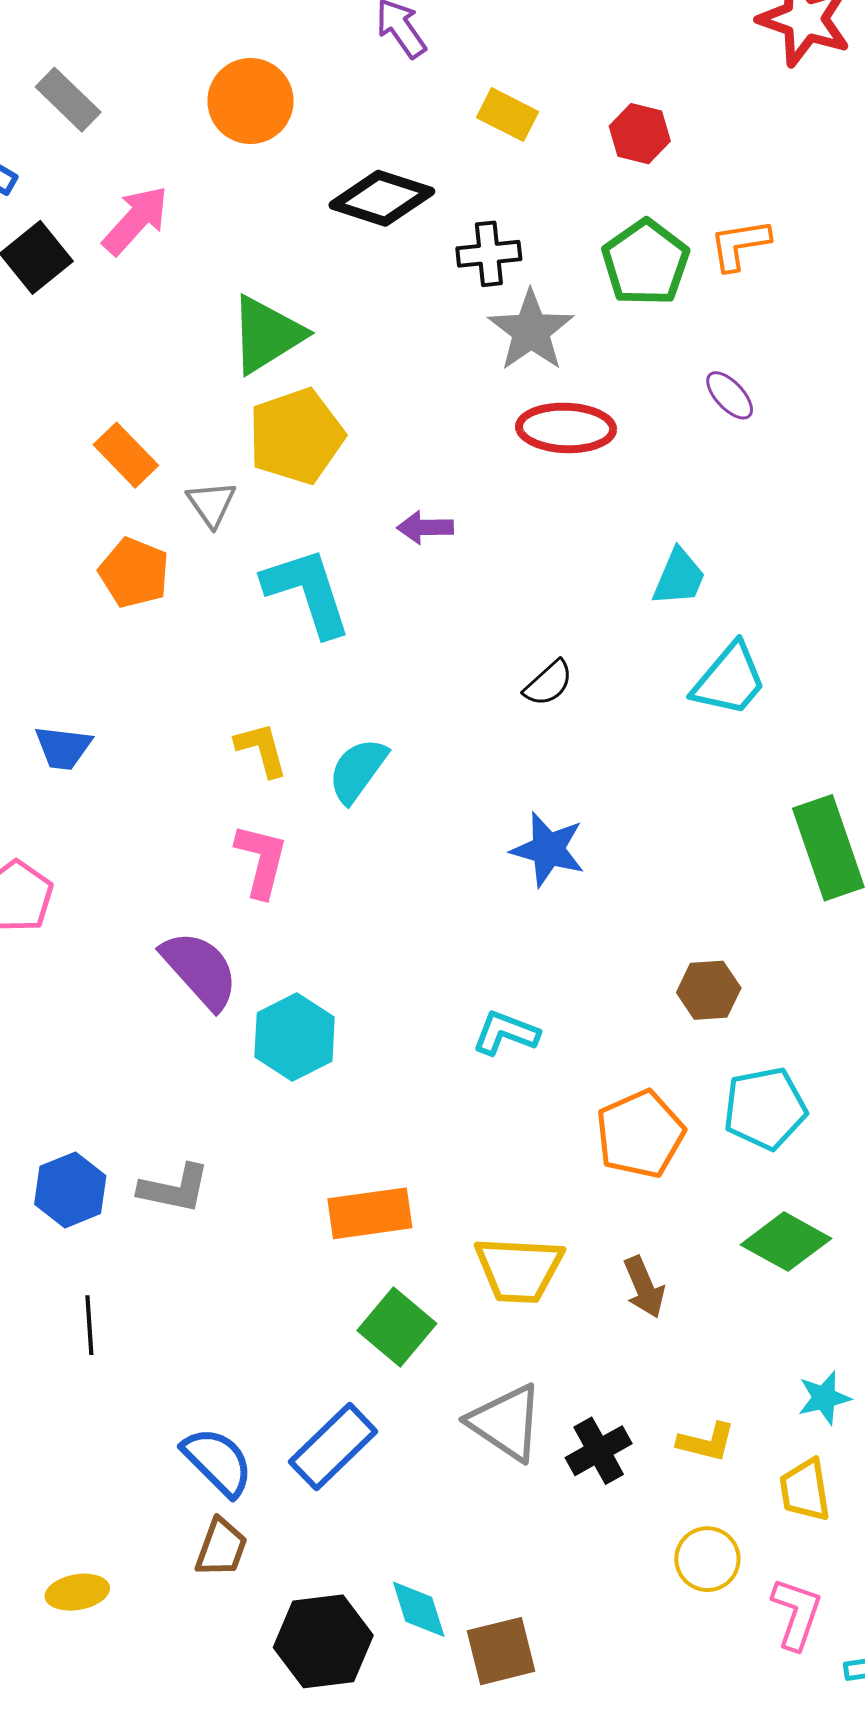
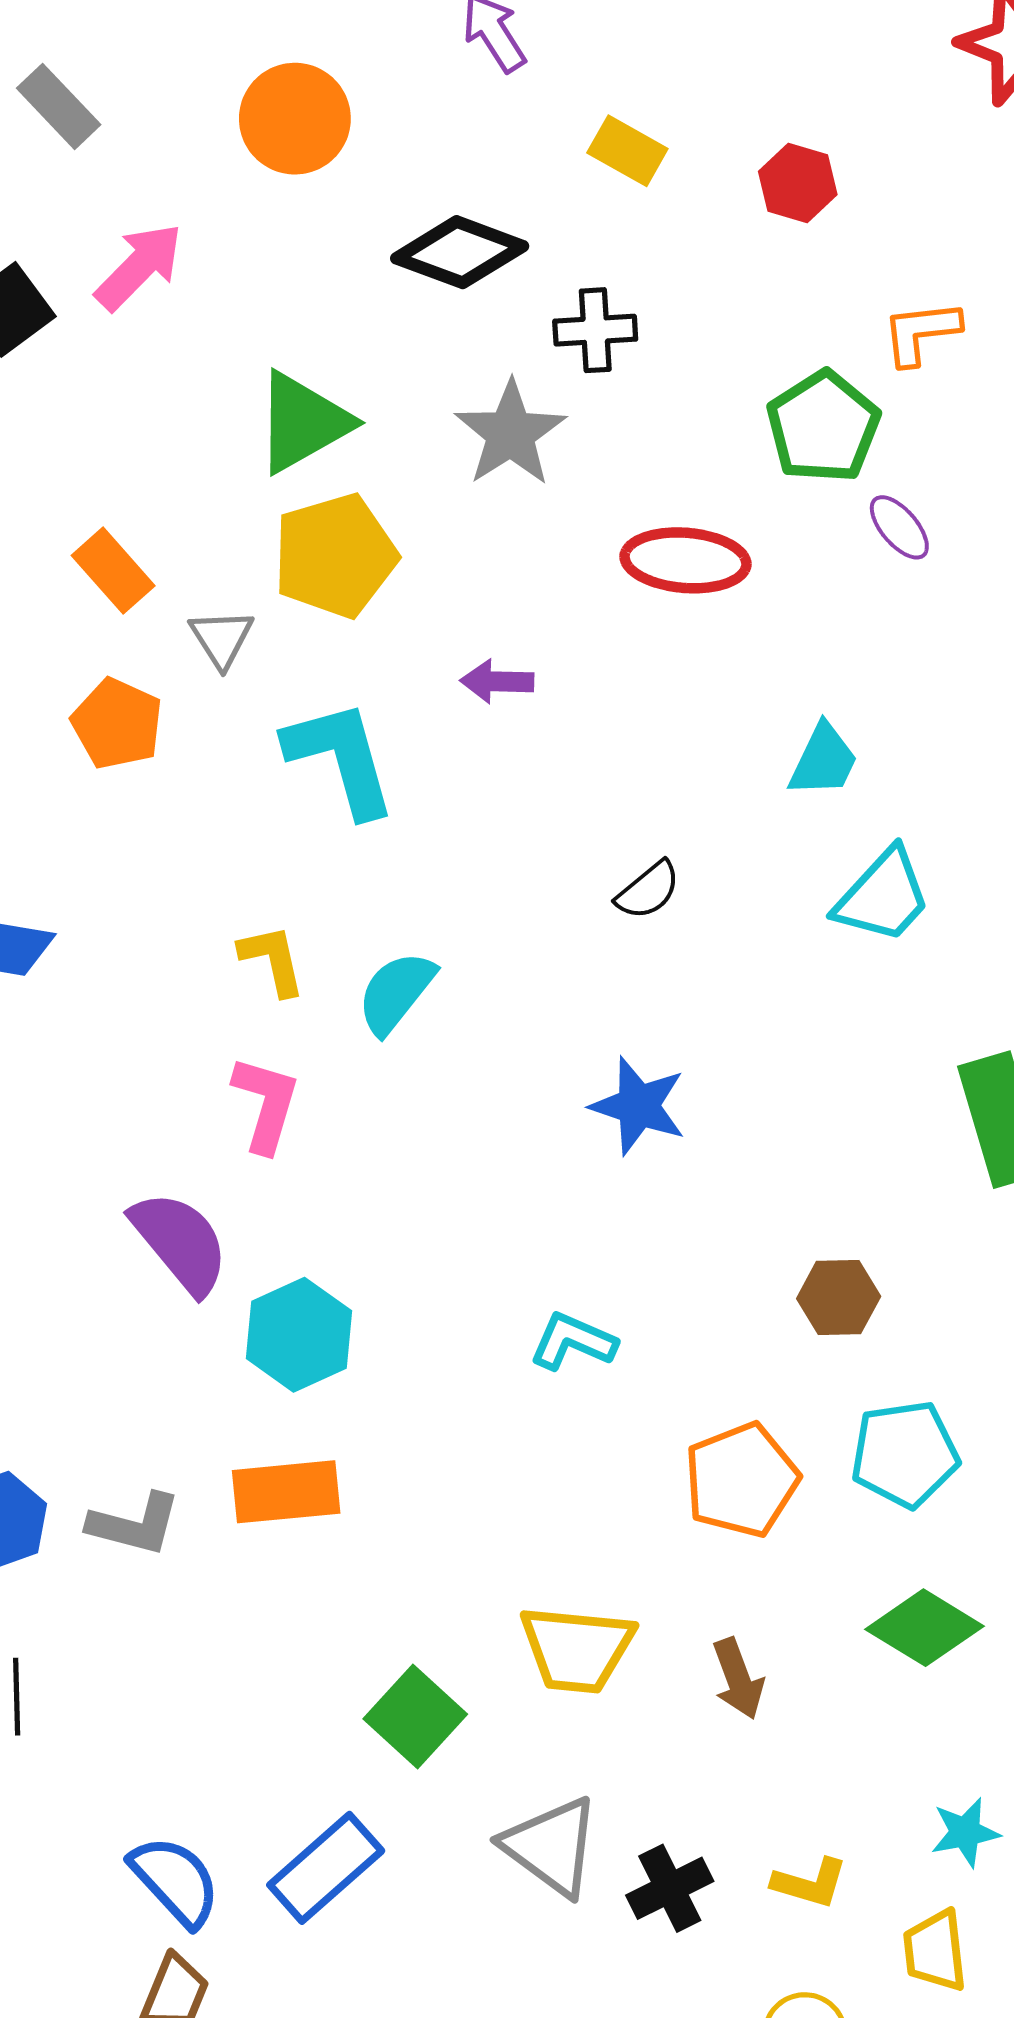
green pentagon: (646, 263) -> (823, 427), moved
gray star: (531, 331) -> (510, 433), moved
orange rectangle: (370, 1213) -> (286, 1492), moved

